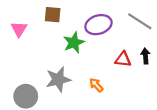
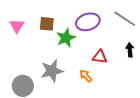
brown square: (53, 15) -> (47, 24), moved
red triangle: (123, 59) -> (100, 57), moved

